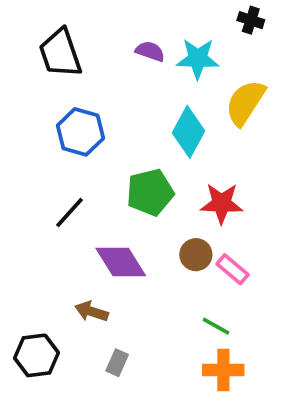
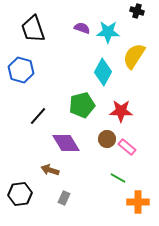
blue hexagon: (80, 132) -> (21, 70), moved
orange cross: (223, 370) -> (138, 202), moved

